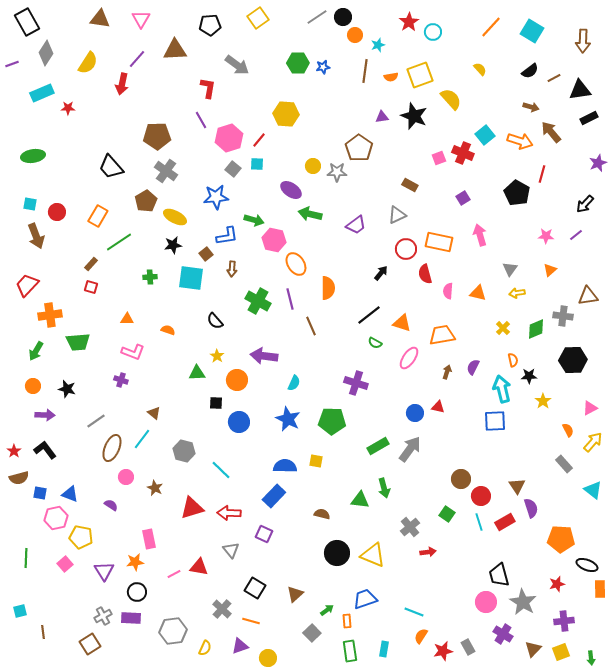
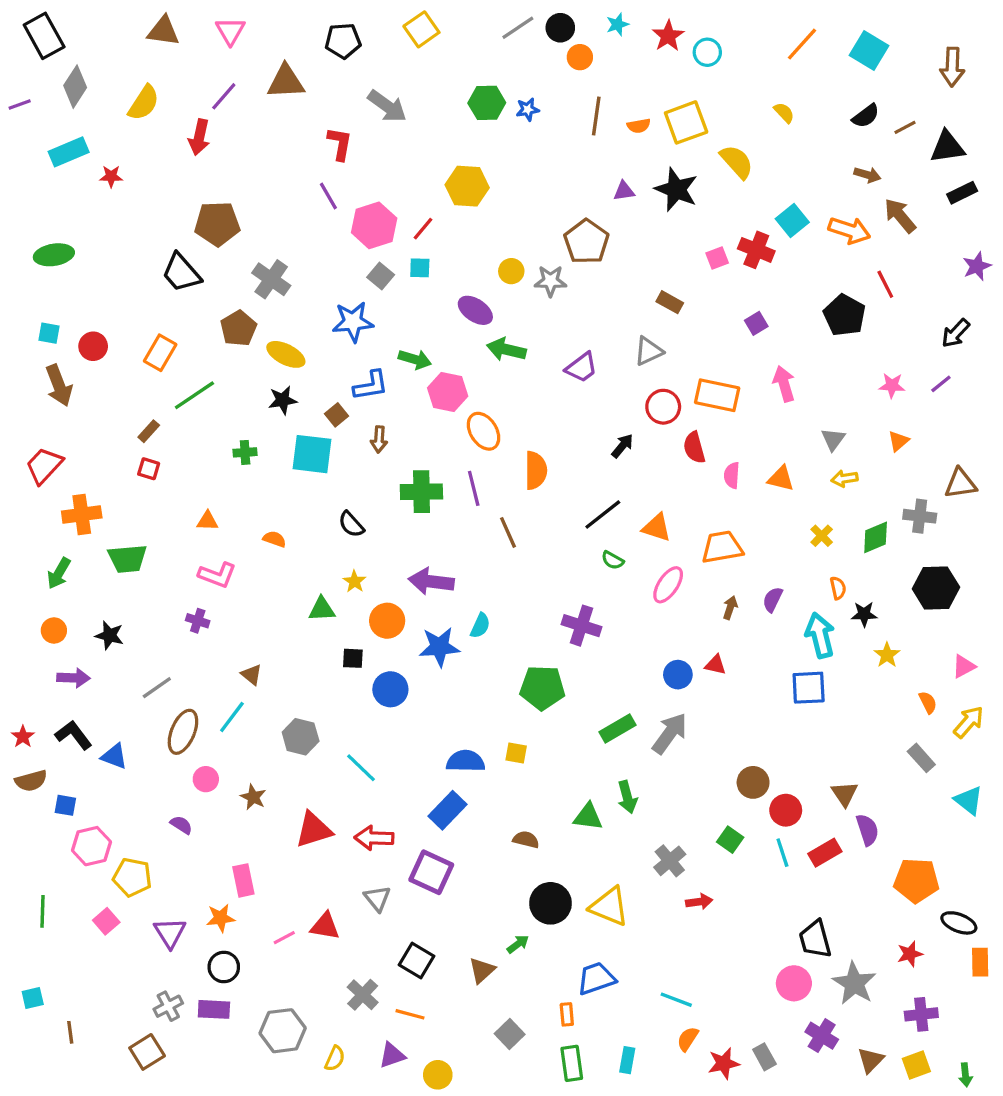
cyan star: (378, 45) -> (617, 24), moved
brown pentagon: (157, 136) -> (217, 224), moved
red line: (542, 174) -> (885, 284), turned -42
green cross: (258, 301) -> (421, 492), turned -30
blue star: (288, 419) -> (439, 647), moved, turned -30
blue triangle: (70, 494) -> (114, 756), moved
purple square: (264, 534) -> (431, 872), size x1.5
green arrow: (327, 610) -> (518, 944), moved

